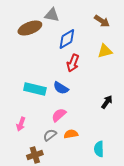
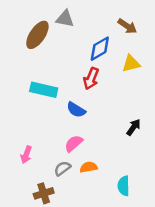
brown ellipse: (30, 28) -> (37, 35), turned -35
blue diamond: (67, 39) -> (100, 49), moved
cyan rectangle: (35, 89) -> (44, 90), moved

